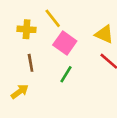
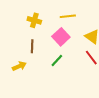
yellow line: (53, 18) -> (68, 16), moved, turned -70

